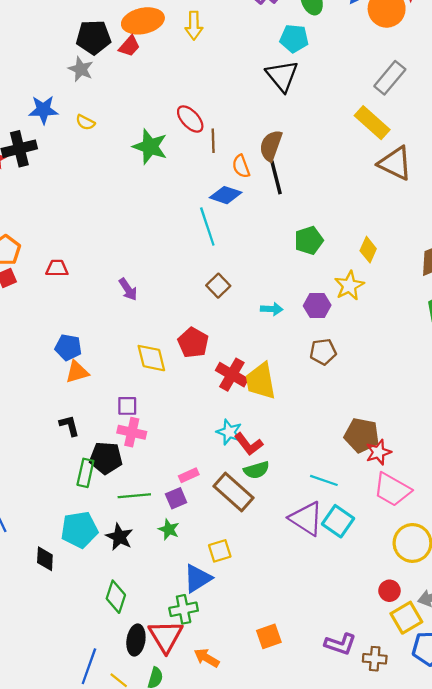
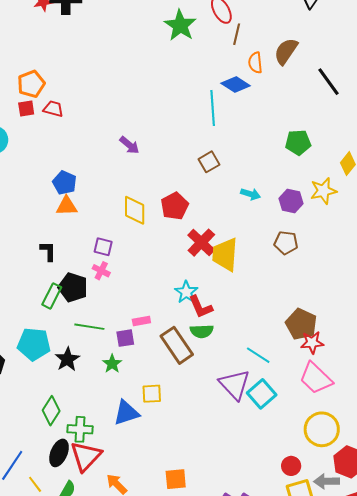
black line: (276, 177) -> (329, 82), moved, turned -36
red trapezoid: (57, 268) -> (53, 109), moved
purple arrow: (128, 289) -> (129, 145), turned -30
pink cross: (132, 432) -> (101, 271), size x0.7
green cross: (184, 609) -> (80, 429), moved

